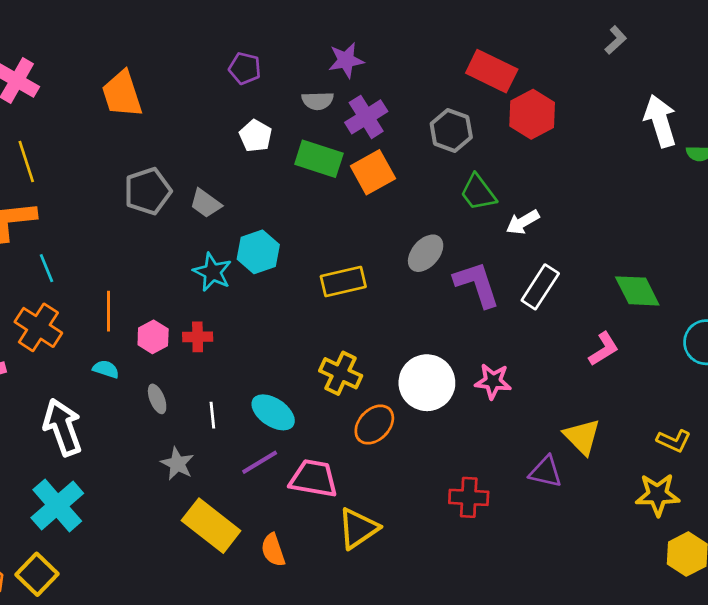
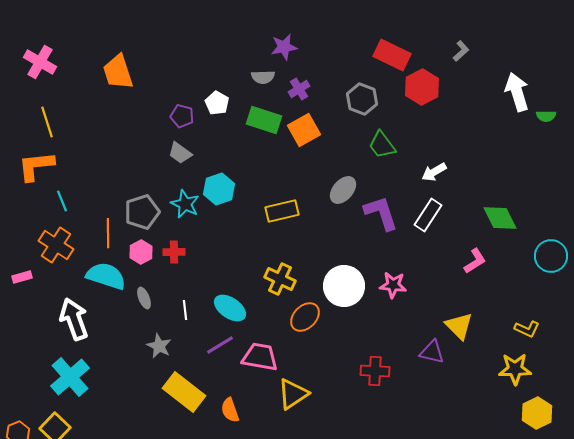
gray L-shape: (616, 40) -> (461, 51), moved
purple pentagon: (245, 68) -> (182, 116), moved
purple cross: (366, 117) -> (299, 89), size x0.7
gray pentagon: (148, 191) -> (142, 212), moved
white arrow: (523, 222) -> (434, 172), moved
cyan semicircle: (106, 369) -> (106, 276), size x2.0

